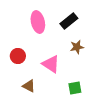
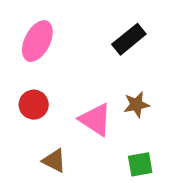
pink ellipse: (38, 22) -> (37, 41), moved, turned 40
brown star: (77, 47) -> (136, 105), moved

